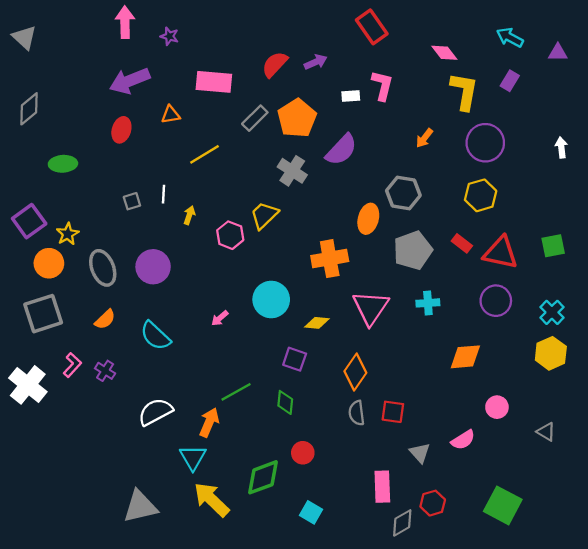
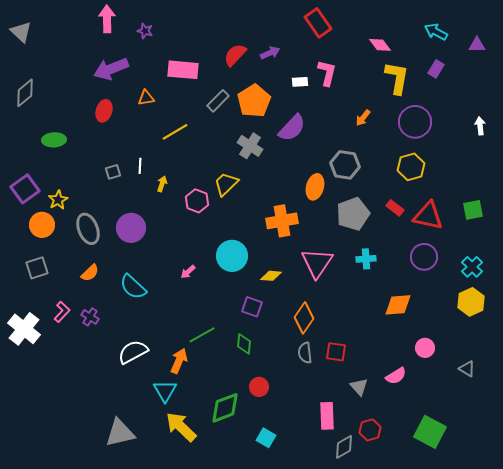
gray square: (43, 314) -> (37, 268), size x0.7

